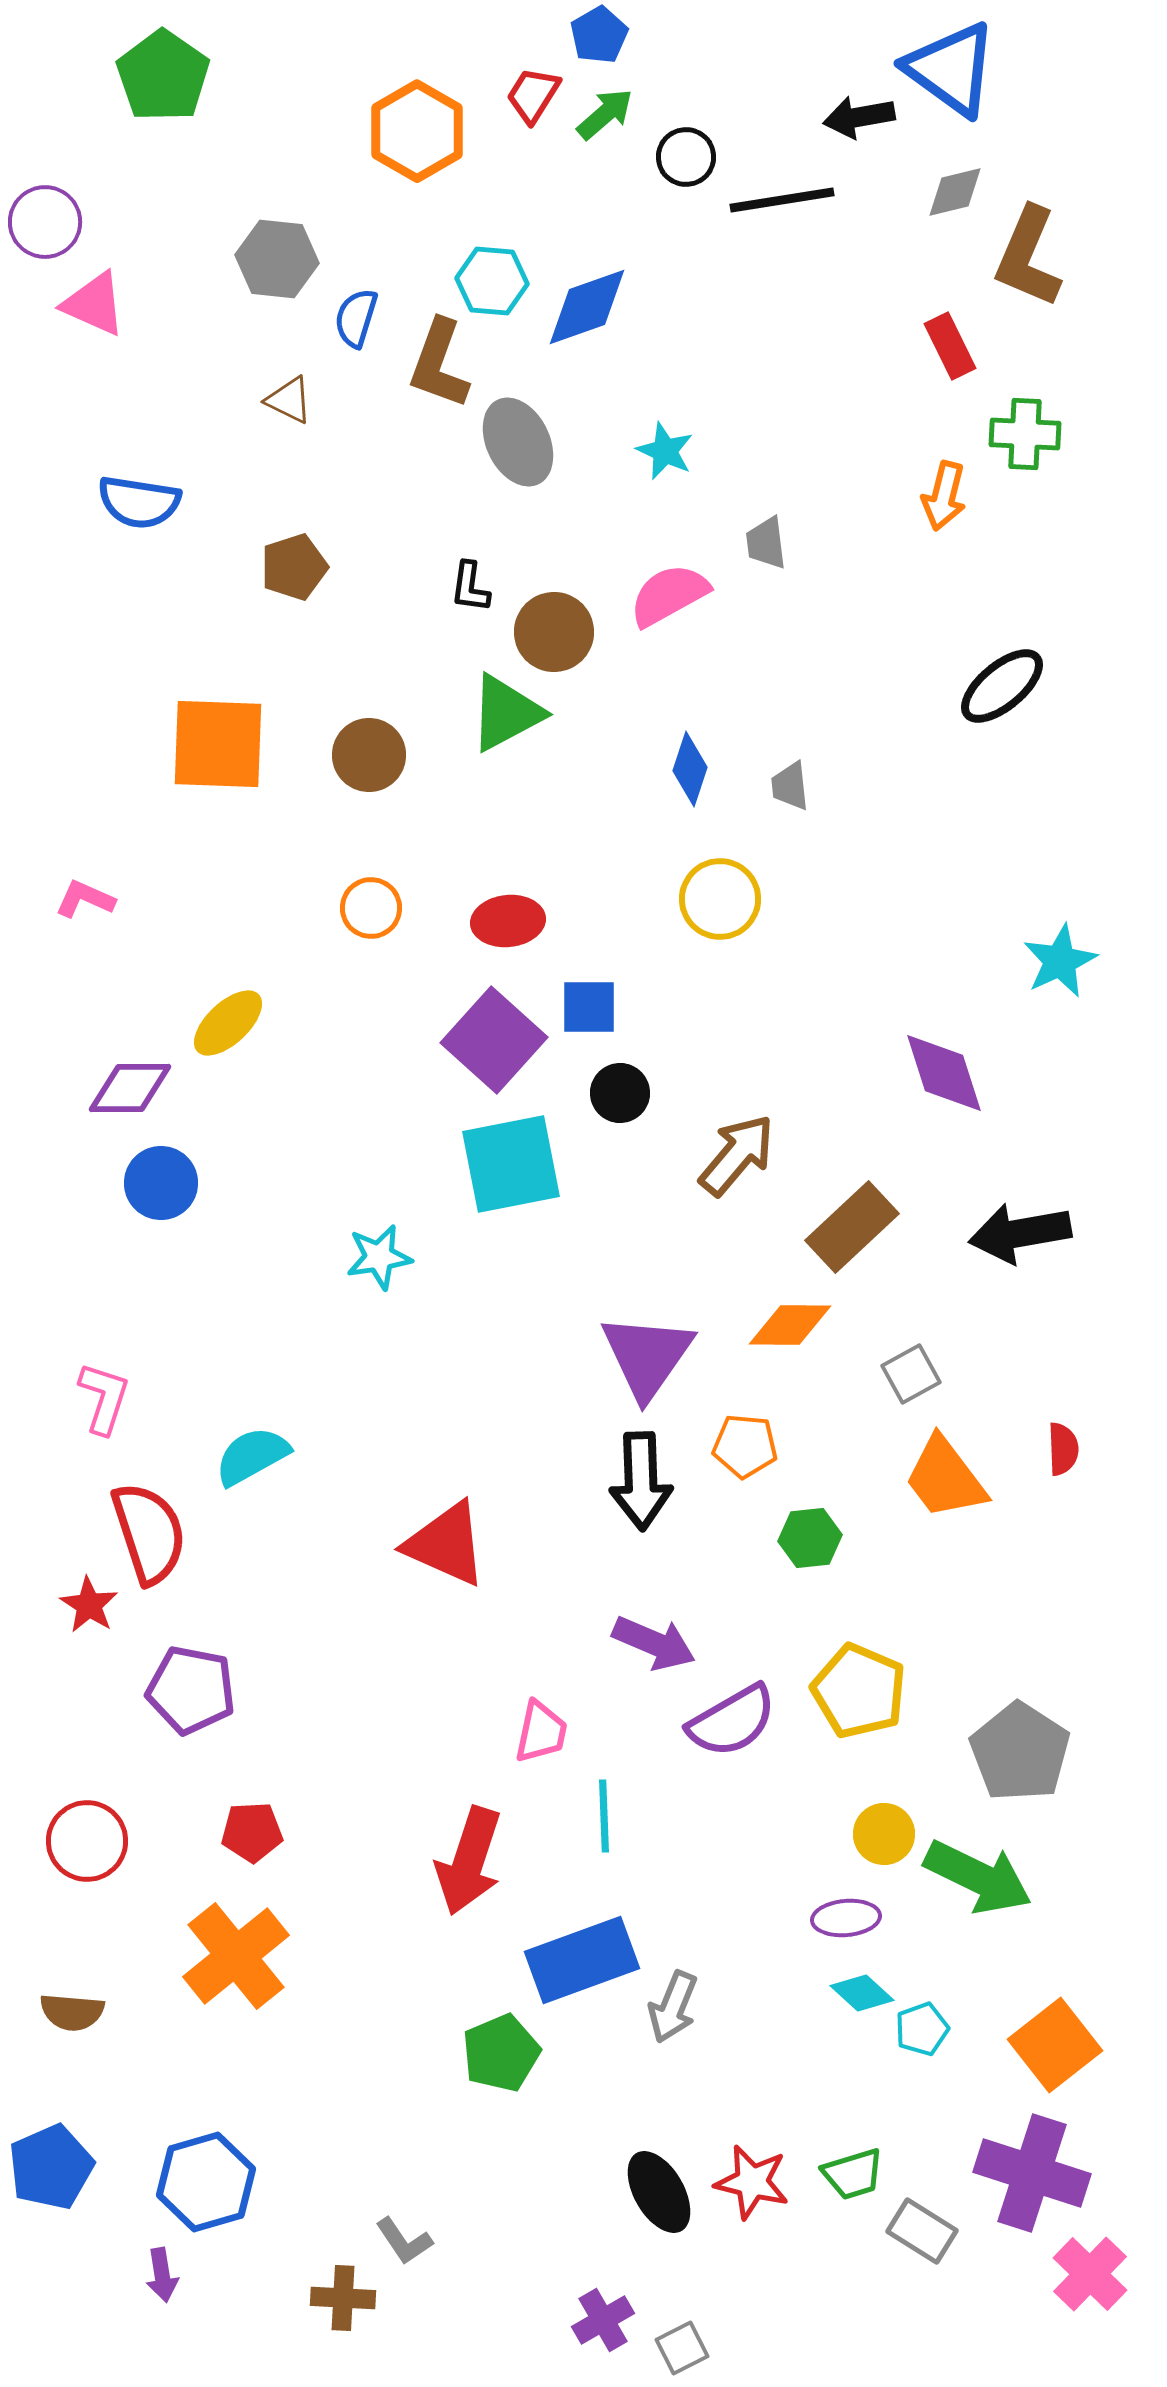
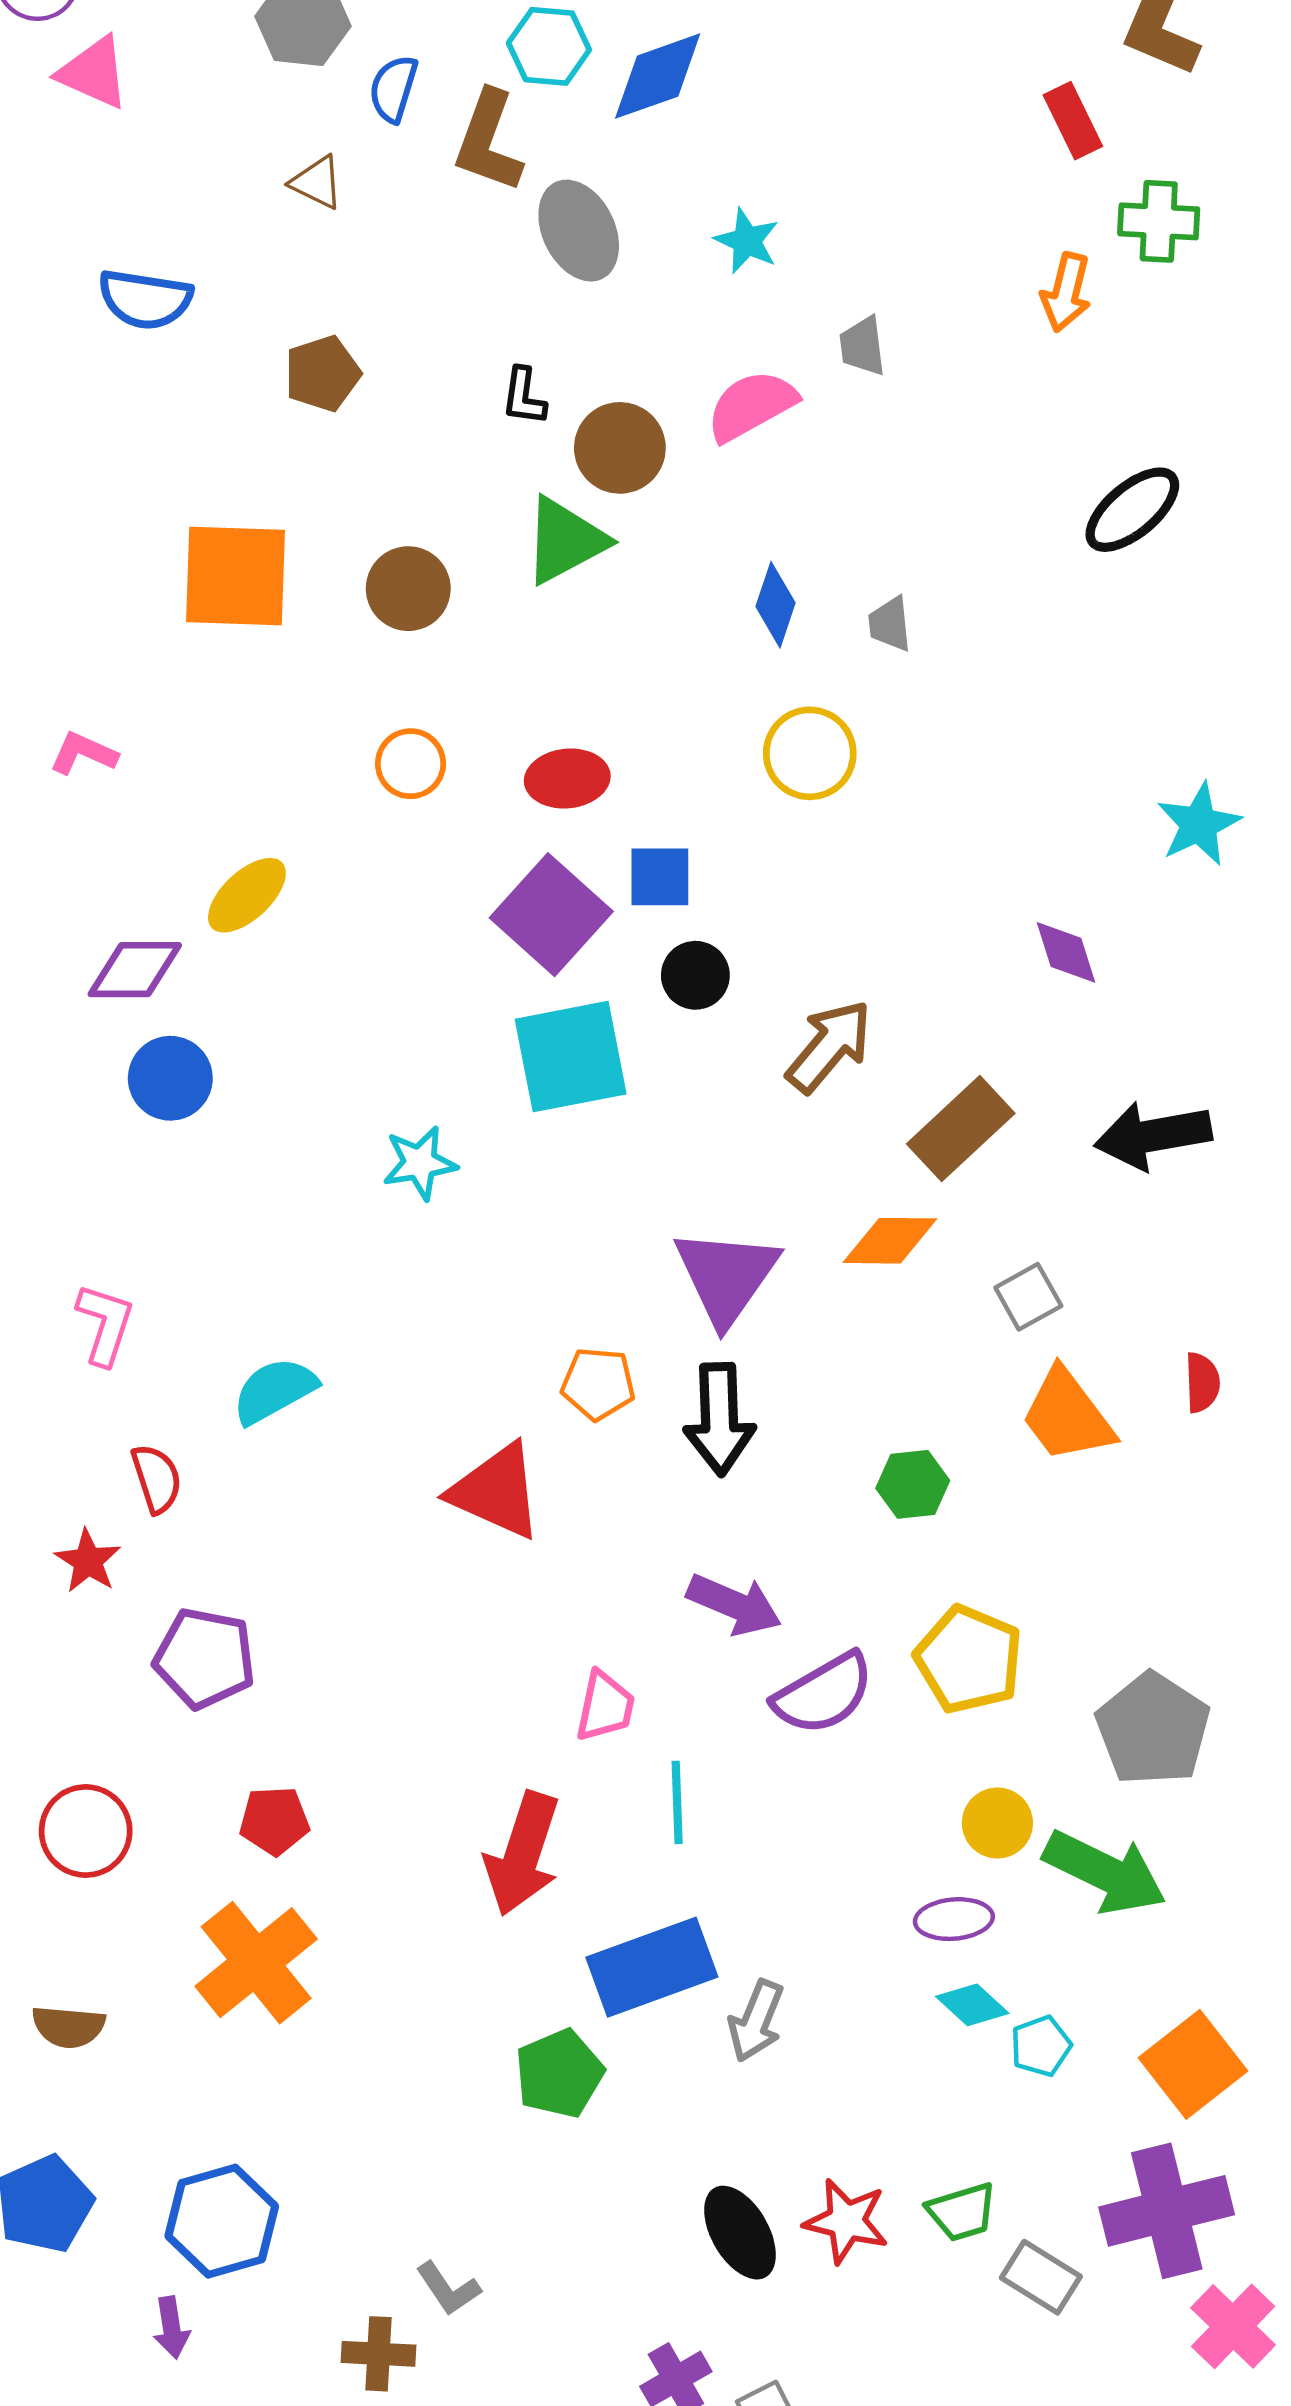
purple diamond: (944, 1073) -> (1066, 952), size x0.7
orange pentagon: (745, 1446) -> (598, 1384), moved
red semicircle: (149, 1533) -> (157, 1479), size x0.6
purple cross: (1032, 2173) -> (1167, 2211), turned -32

